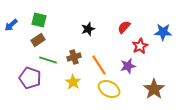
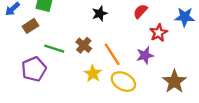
brown rectangle: (38, 40) -> (30, 26), moved
brown cross: (74, 57) -> (84, 45), turned -32
purple pentagon: (30, 78) -> (34, 69), turned 30
yellow star: (73, 82) -> (93, 74), moved

